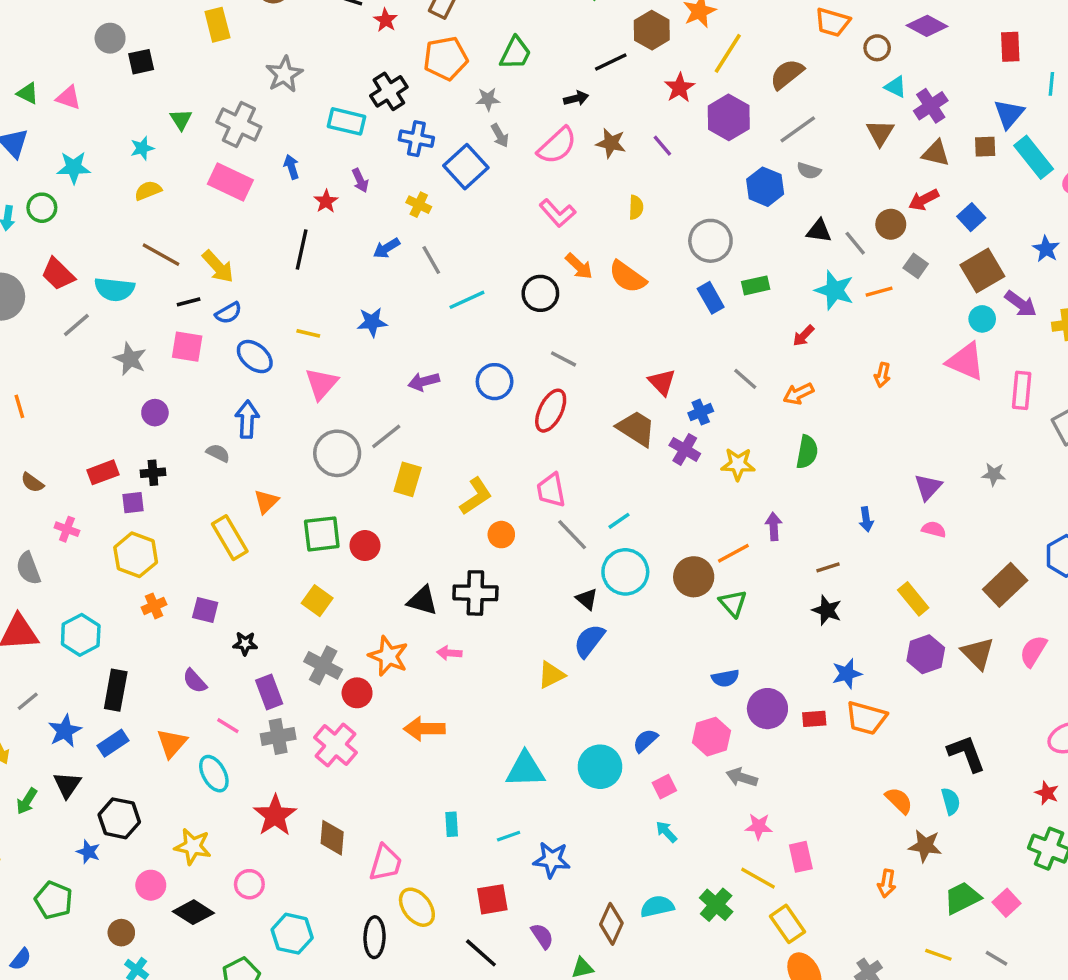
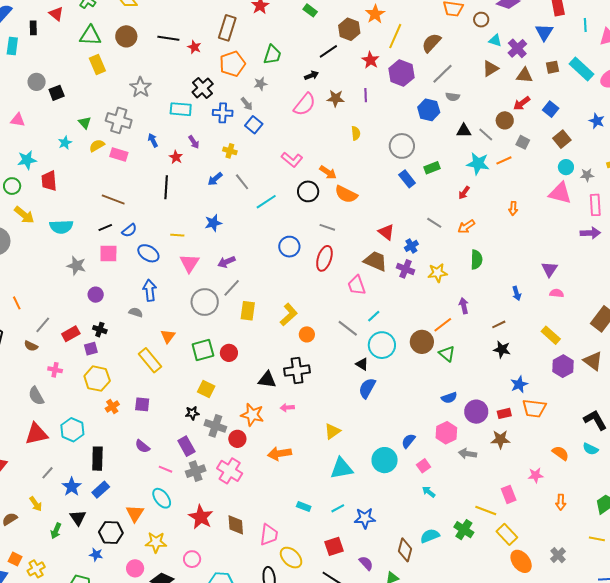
blue triangle: (1009, 114) -> (544, 32), moved
brown triangle: (880, 133) -> (490, 69), turned 36
gray arrow: (500, 135) -> (247, 104), moved
purple line: (662, 146) -> (366, 95), turned 48
blue square: (466, 167) -> (254, 125), size x0.7
pink rectangle: (230, 182) -> (119, 154), size x0.7
yellow semicircle: (148, 191) -> (97, 146), moved
pink L-shape: (557, 213) -> (292, 160), moved
brown line: (161, 255) -> (113, 199), moved
yellow arrow: (218, 266) -> (24, 215), moved
brown square: (982, 271) -> (562, 139), size x0.7
red trapezoid: (58, 274) -> (49, 181), moved, turned 50
orange semicircle: (627, 277) -> (346, 194), moved
purple arrow: (1021, 304) -> (590, 233), moved, turned -30
gray line: (76, 325) -> (43, 325), moved
purple arrow: (424, 382) -> (226, 262), moved
black cross: (153, 473) -> (100, 330), turned 32
gray star: (994, 474) -> (587, 175), moved
pink trapezoid: (551, 490) -> (357, 285), moved
black star: (245, 644) -> (192, 413), moved
yellow triangle: (551, 675) -> (332, 431), moved
orange triangle: (172, 743) -> (135, 513), moved
cyan semicircle: (951, 801) -> (590, 449), turned 140
cyan rectangle: (452, 824) -> (304, 506), turned -56
pink star: (759, 826) -> (536, 475), moved
brown star: (925, 846) -> (500, 439), moved

